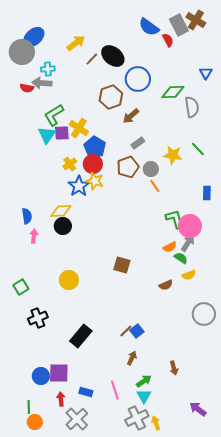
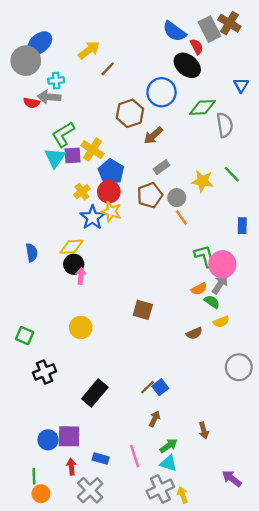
black ellipse: (113, 56) -> (187, 65), moved
pink arrow: (34, 236) -> (81, 276), moved
green square: (21, 287) -> (25, 336), turned -35
cyan triangle: (144, 396) -> (169, 463), turned -42

